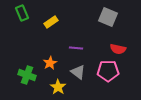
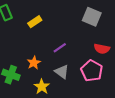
purple line: (76, 48) -> (60, 48), turned -40
pink pentagon: (108, 71) -> (92, 71), turned 30

